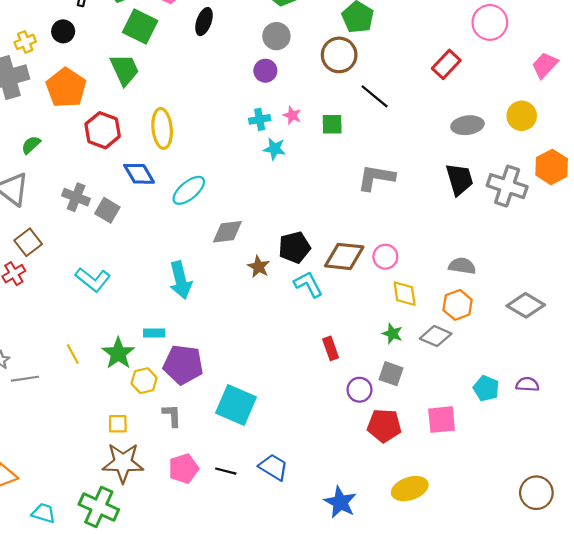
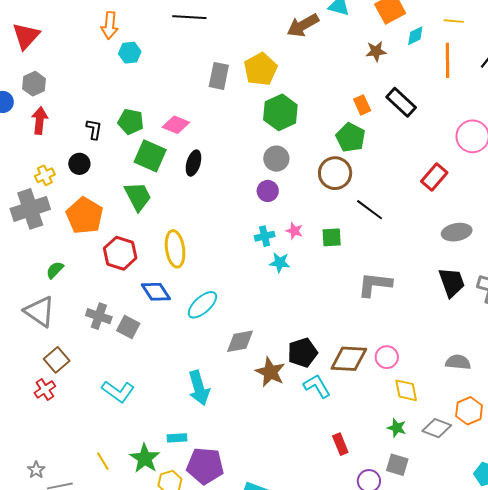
black ellipse: (204, 22) -> (193, 163), moved
brown star: (259, 267) -> (270, 372), size x1.4
orange hexagon: (458, 305) -> (469, 411), moved

